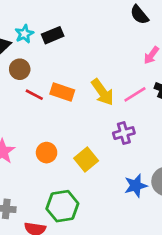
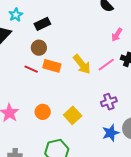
cyan star: (24, 34) -> (16, 15), moved
brown circle: (20, 69) -> (39, 48), moved
purple cross: (124, 133) -> (109, 102), moved

